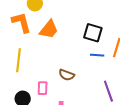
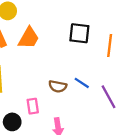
blue line: (97, 55) -> (82, 83), moved, turned 40

